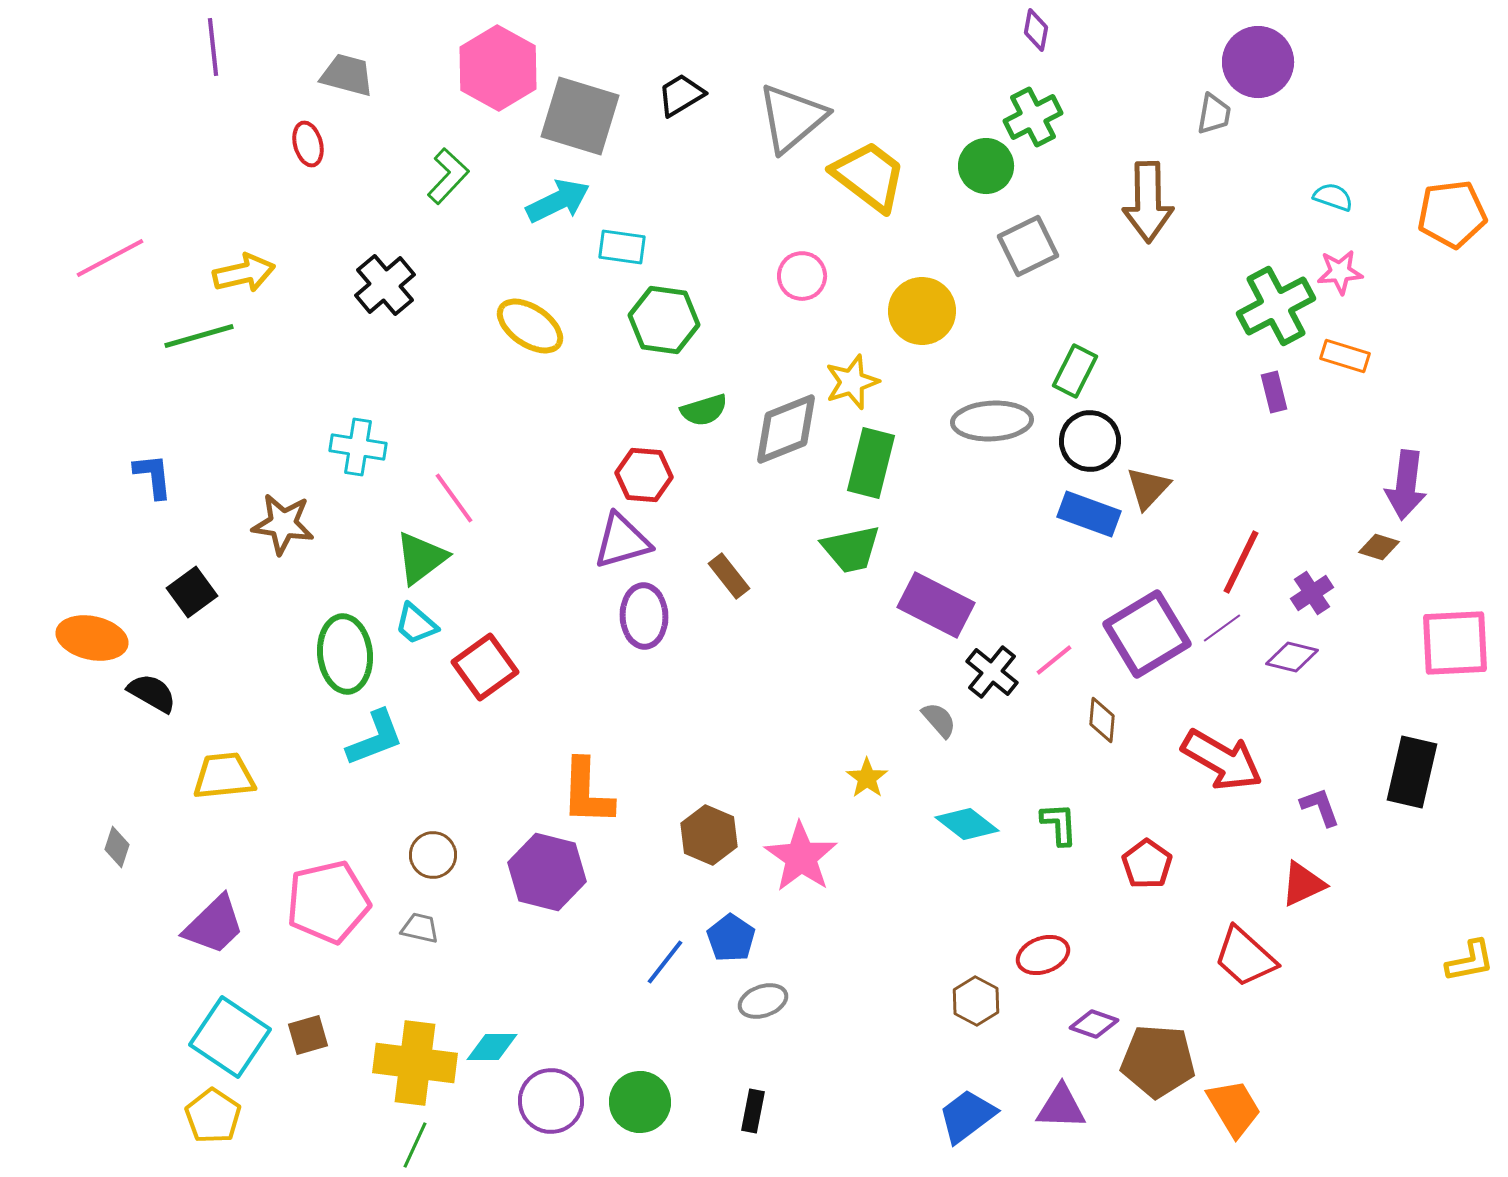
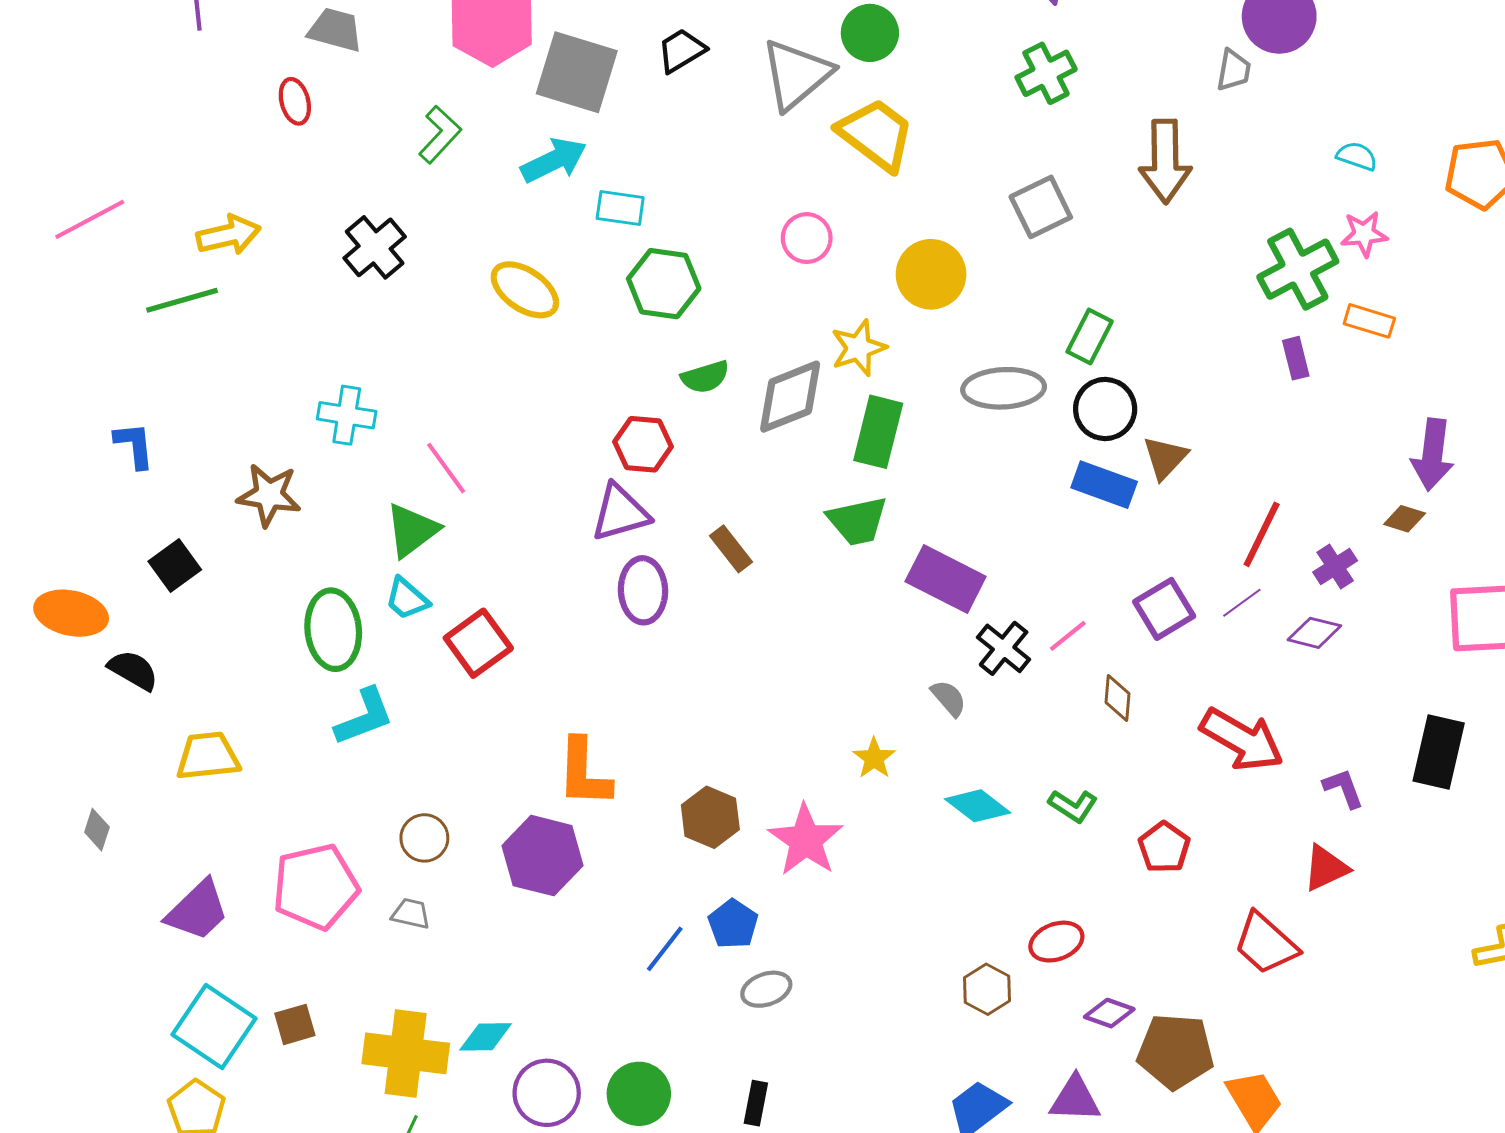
green circle: (986, 166) -> (870, 33), moved
purple square: (1147, 634) -> (1164, 609), size x0.7
green L-shape: (1059, 824) -> (1073, 806), turned 126

